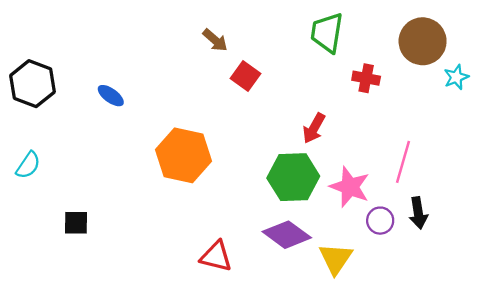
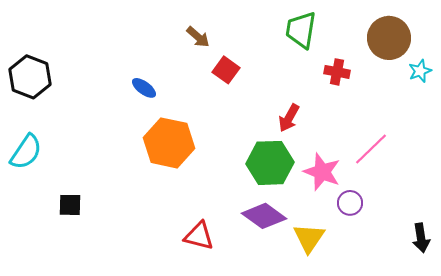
blue ellipse: (111, 96) -> (144, 88), moved
pink line: (403, 162) -> (371, 149), turned 30
cyan semicircle: (28, 165) -> (26, 152), size x1.4
black arrow: (418, 213) -> (421, 238), moved

